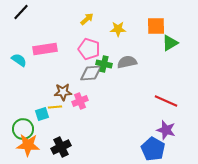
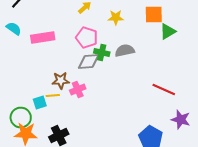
cyan semicircle: (19, 60) -> (14, 28), moved
purple star: (166, 130) -> (181, 120), moved

